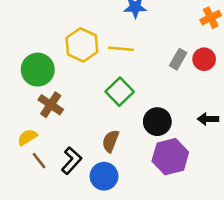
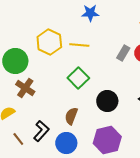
purple hexagon: (170, 157) -> (107, 140), moved
brown line: (39, 161) -> (18, 139), moved

